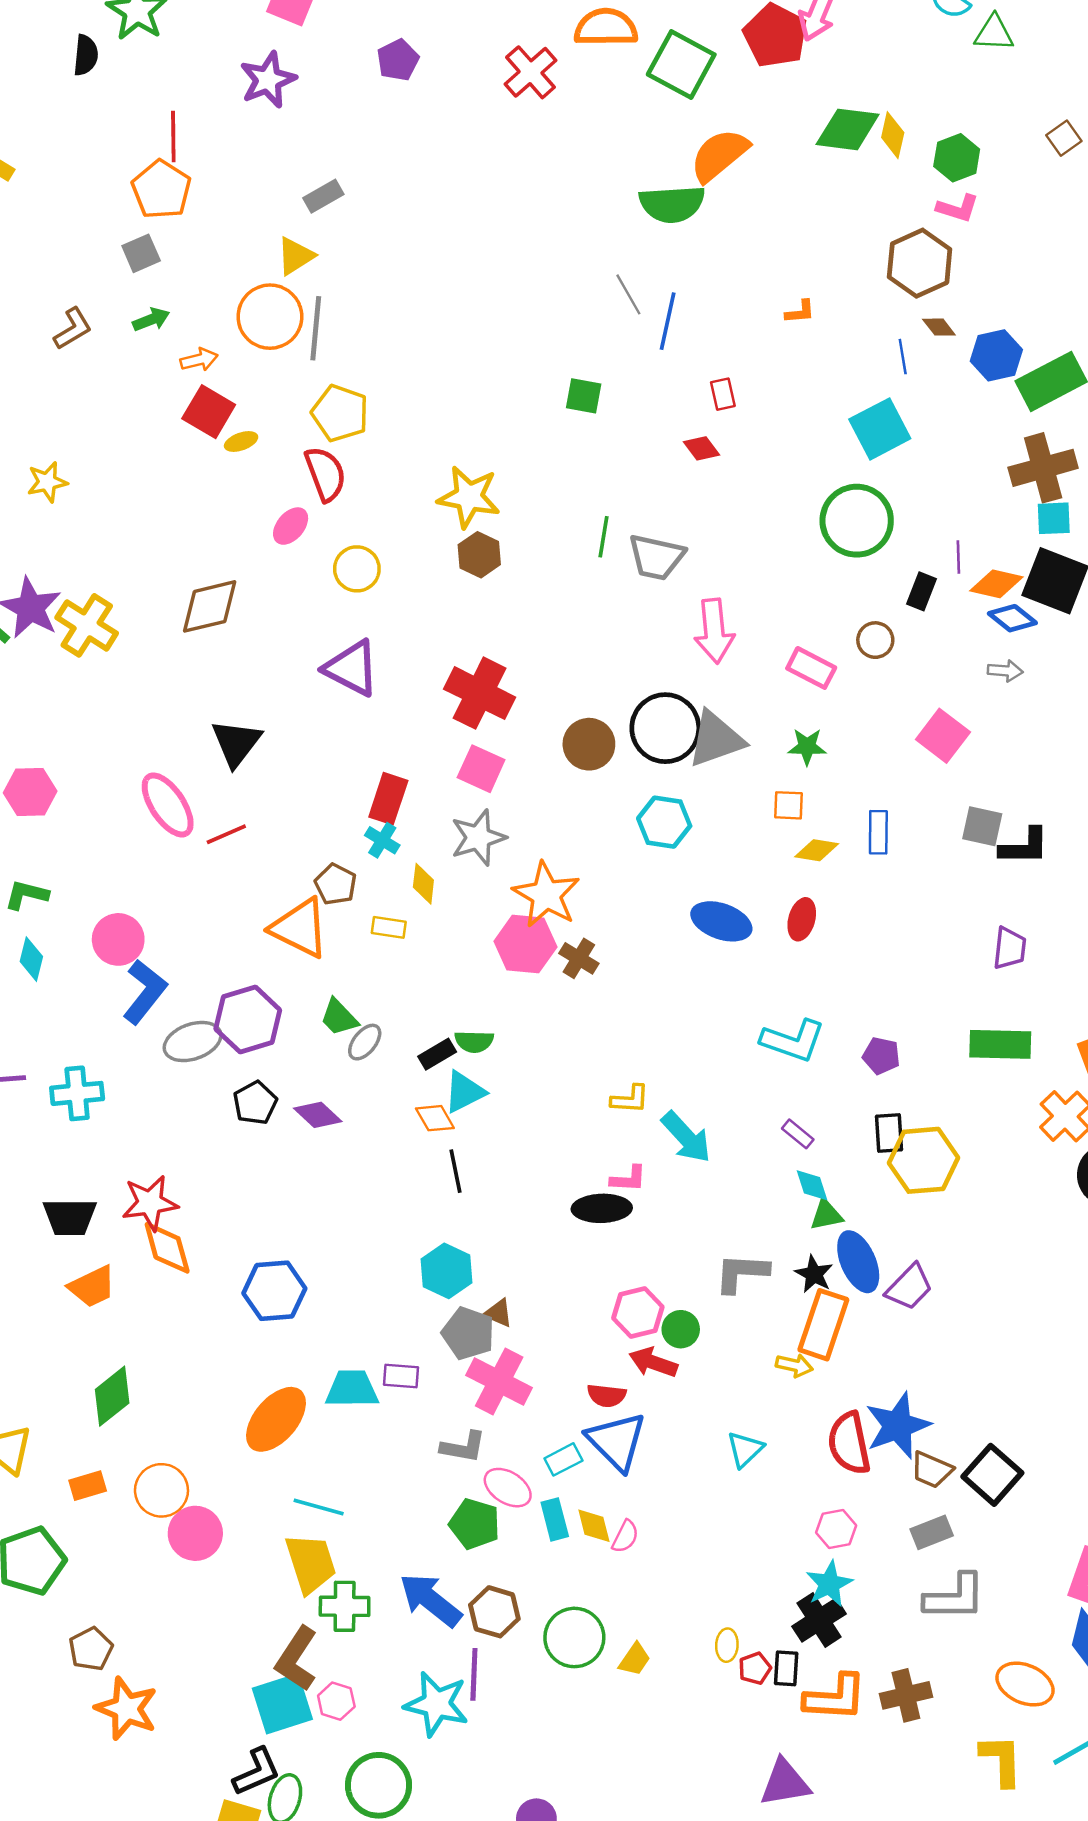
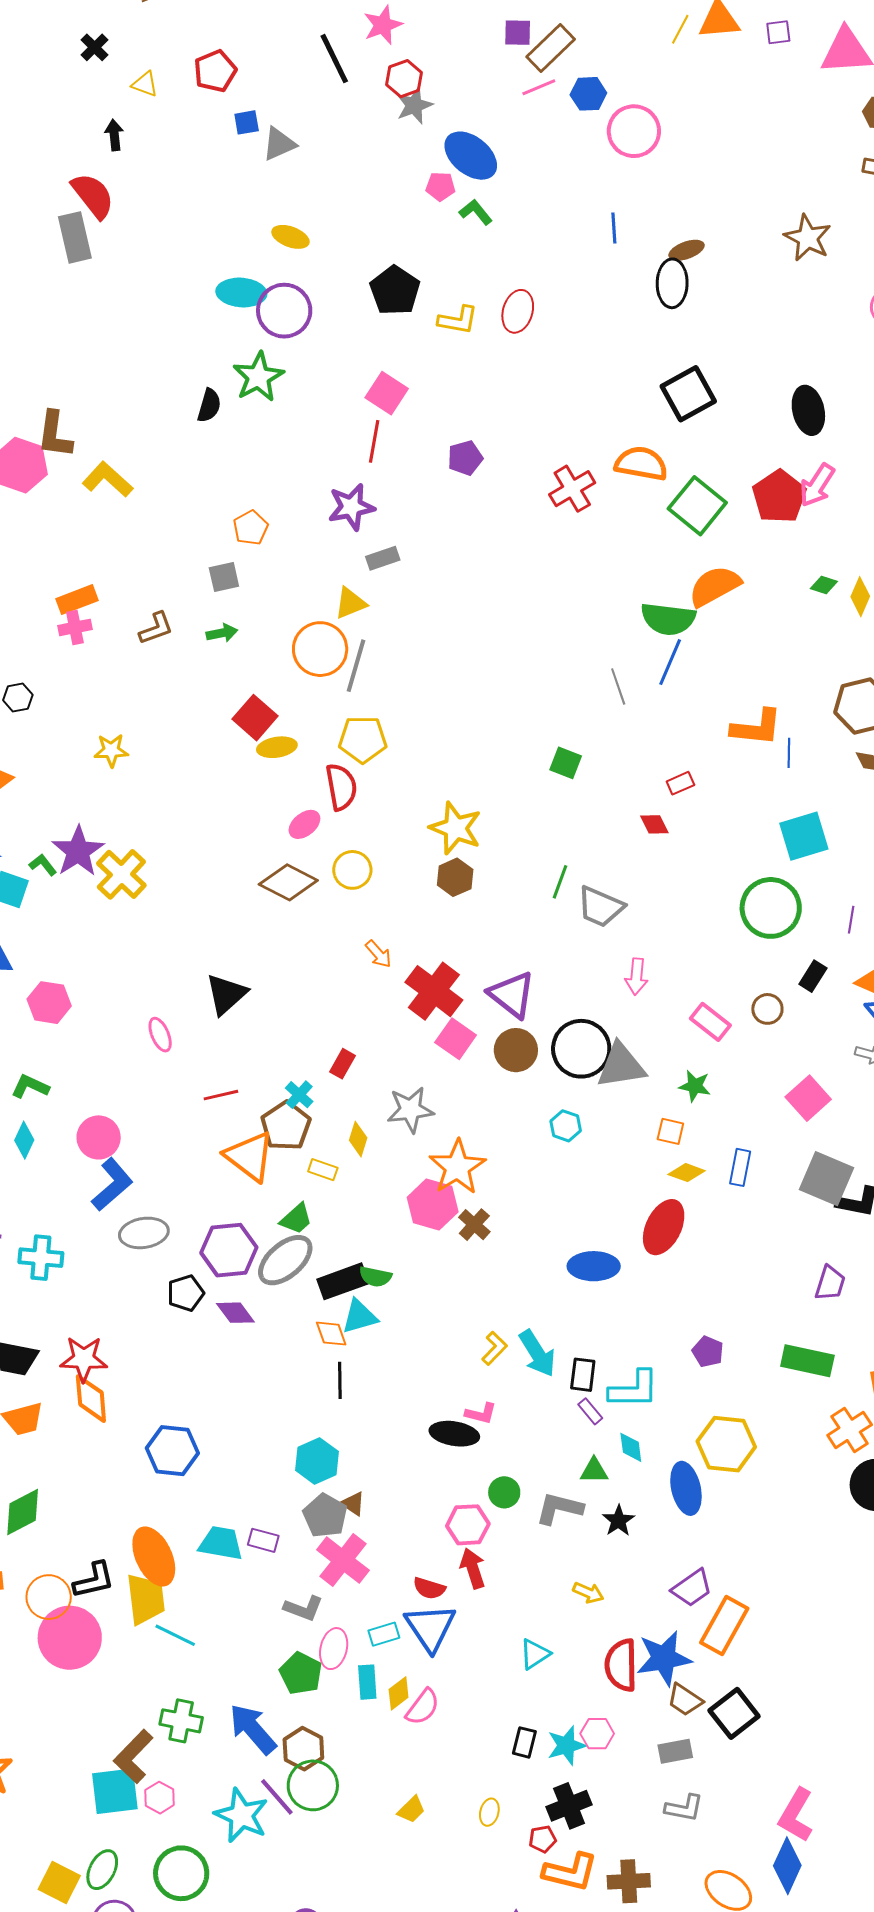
purple star: (268, 80) -> (351, 507), moved
green diamond: (848, 129) -> (824, 585), size x0.5
red line: (173, 136) -> (374, 441), moved
orange pentagon: (161, 190) -> (251, 528), size x0.7
orange L-shape: (800, 312) -> (757, 727), size x2.0
blue line: (668, 321) -> (670, 662), moved
blue line: (903, 357) -> (789, 753), moved
orange arrow: (199, 360) -> (378, 954), moved, turned 52
red rectangle: (723, 394) -> (680, 783), turned 68
yellow pentagon: (340, 413) -> (363, 739), turned -30
yellow ellipse: (241, 441) -> (277, 747), size x1.4
purple line: (958, 557) -> (851, 920), moved
brown diamond: (210, 606) -> (288, 882), moved, turned 30
pink arrow: (714, 631) -> (636, 977), size x0.7
purple triangle: (352, 668) -> (512, 995), moved
pink square: (481, 769) -> (456, 1039), moved
red rectangle: (388, 799) -> (342, 1064), size x0.7
pink ellipse: (168, 805) -> (160, 1035), size x0.6
cyan hexagon: (664, 822) -> (566, 1126), size x0.7
gray square: (982, 826) -> (827, 1179), size x1.5
red line: (226, 834) -> (221, 1095), moved
cyan cross: (382, 840) -> (299, 1095), moved
brown pentagon: (336, 884) -> (286, 1126), size x1.4
red ellipse: (802, 919) -> (664, 1227), size x1.6
blue ellipse: (721, 921) -> (594, 1266), moved, turned -30
green trapezoid: (339, 1017) -> (296, 1219), moved, turned -99
purple hexagon: (248, 1019) -> (229, 1250), moved
cyan L-shape: (793, 1041) -> (634, 1389), moved, turned -30
gray ellipse: (365, 1042) -> (285, 1260), size x1.8
black rectangle: (437, 1054) -> (343, 1281), size x1.6
yellow L-shape: (630, 1099) -> (495, 1348), turned -60
black rectangle: (889, 1133) -> (583, 1375), moved
purple rectangle: (798, 1134) -> (590, 1411), moved
cyan arrow: (686, 1137) -> (537, 1353), moved
green triangle: (826, 1215) -> (594, 1471), moved
blue ellipse: (858, 1262) -> (686, 1488), moved
purple trapezoid: (909, 1287) -> (692, 1588), moved
orange rectangle: (823, 1325) -> (724, 1625), moved
green circle: (681, 1329) -> (504, 1492), moved
red arrow: (653, 1362) -> (473, 1568), turned 42
orange ellipse: (276, 1419) -> (154, 1556), turned -76
pink ellipse: (508, 1488) -> (334, 1649), turned 60
yellow diamond: (594, 1526) -> (399, 1693), turned 56
pink circle: (195, 1533) -> (70, 1638), size x1.4
pink semicircle: (625, 1537) -> (423, 1707), size x1.4
yellow trapezoid: (311, 1563) -> (146, 1599), moved
cyan star: (829, 1584) -> (566, 1745), moved
gray L-shape: (955, 1597) -> (684, 1808), size x0.7
green circle: (574, 1637) -> (313, 1785), moved
red pentagon: (755, 1668) -> (543, 1839), moved
black rectangle: (786, 1668) -> (524, 1742), moved
purple line: (474, 1674) -> (277, 1797), turned -54
black L-shape: (257, 1772) -> (94, 1580), moved

